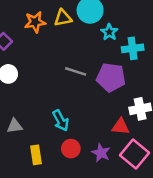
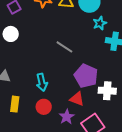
purple pentagon: (111, 77) -> (86, 76), moved
red triangle: (121, 127) -> (77, 99), moved

